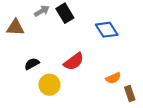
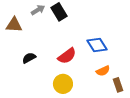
blue diamond: (107, 30) -> (97, 45), moved
yellow circle: (49, 85) -> (63, 84), moved

